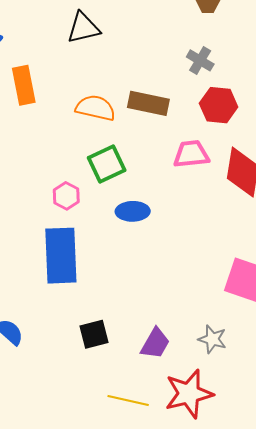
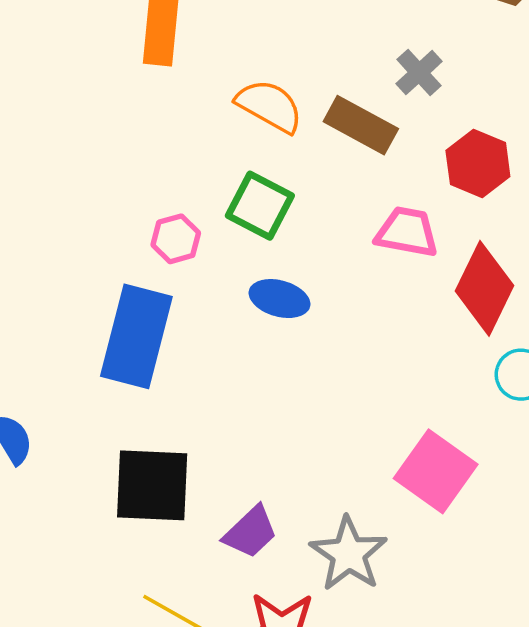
gray cross: (200, 60) -> (419, 73), moved
green square: (107, 164) -> (260, 206), turned 36
black square: (94, 334) -> (152, 485), size x1.6
gray star: (212, 339) -> (349, 554), size x1.5

